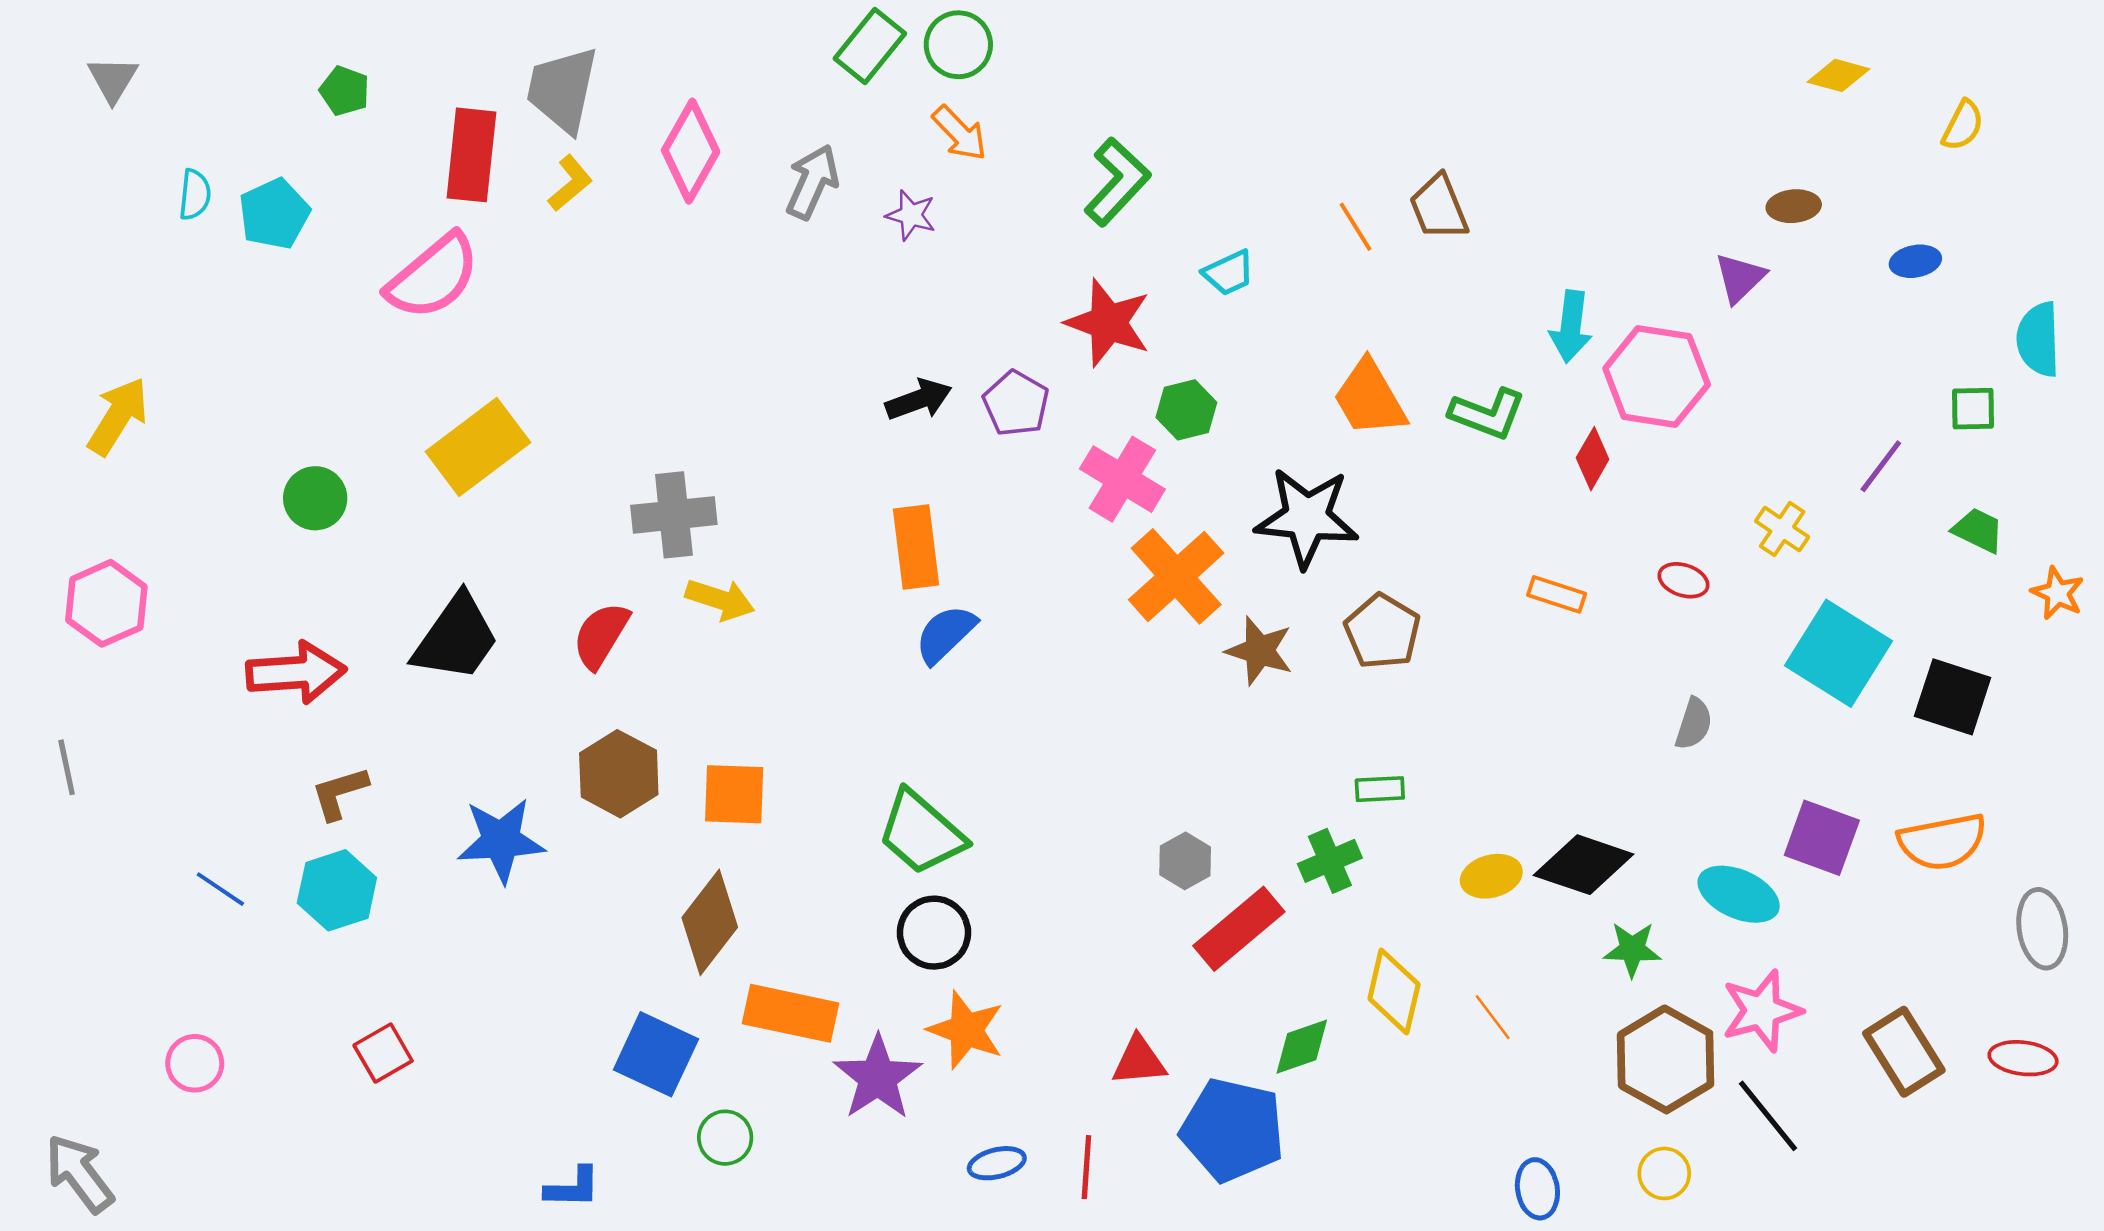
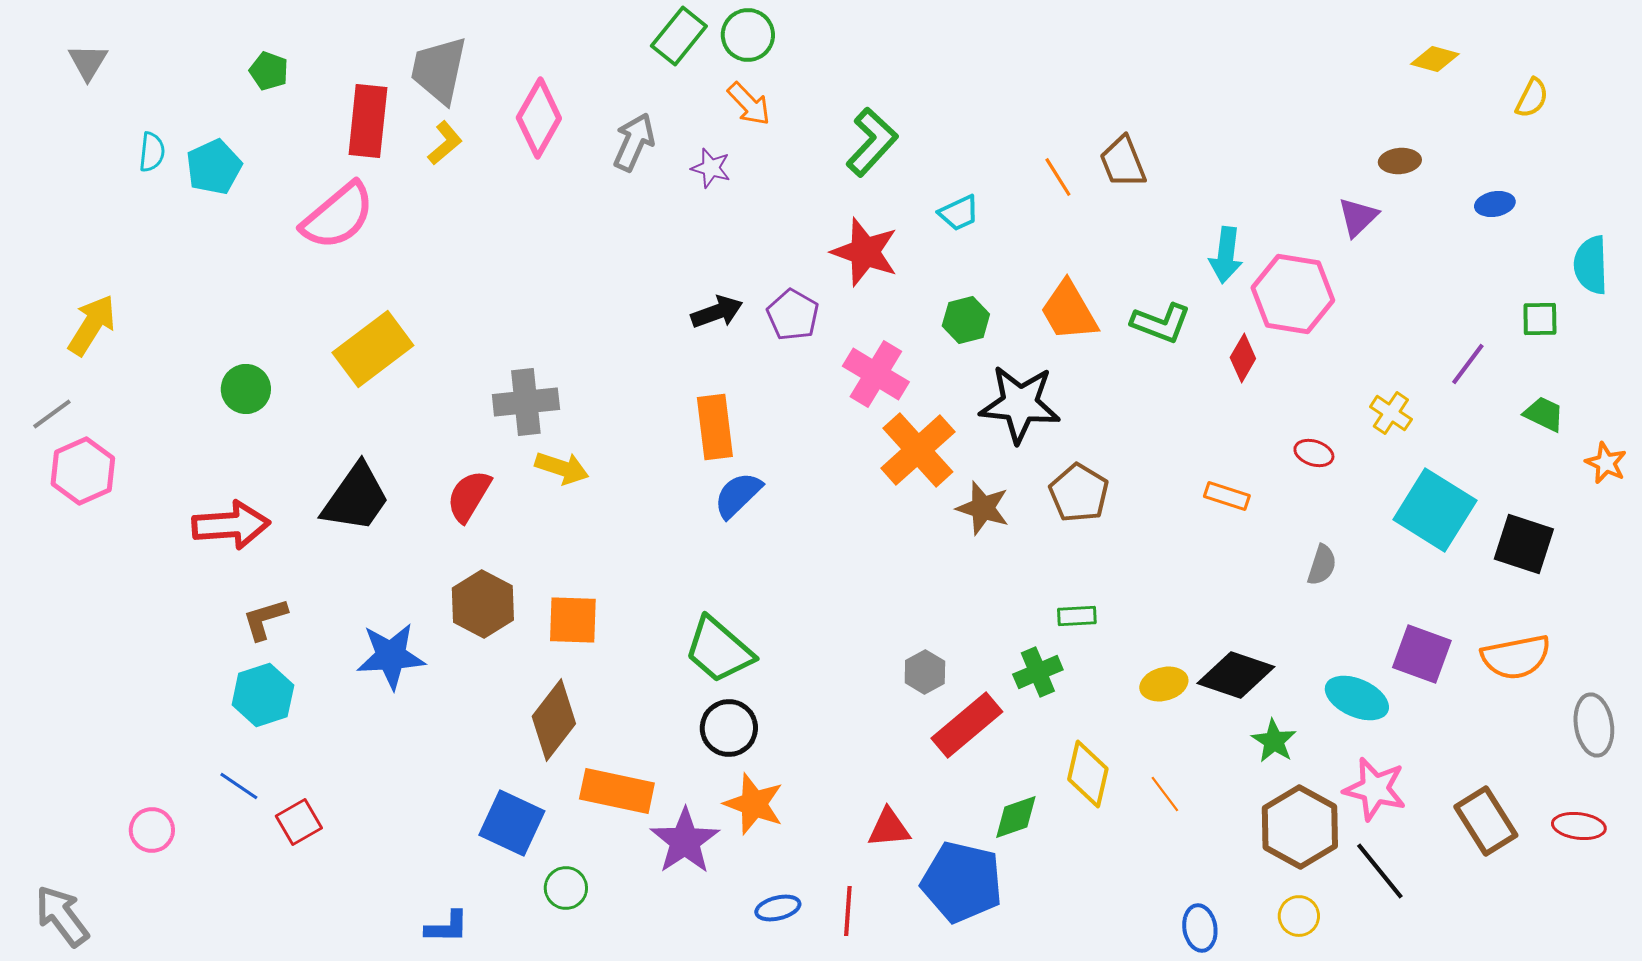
green hexagon: (1186, 410) -> (966, 320), moved
orange rectangle: (1557, 594) -> (1227, 496), moved
gray line: (67, 767) -> (52, 414), moved, turned 66
blue line: (220, 889) -> (239, 786), moved
green star: (1632, 949) -> (1274, 741), turned 30
pink star: (1762, 1011) -> (1375, 789), turned 30

